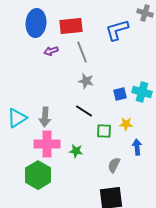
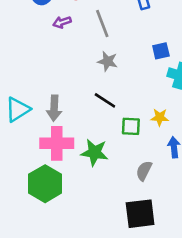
blue square: (120, 94) -> (161, 51), moved
green star: (76, 151) -> (95, 152), size x1.5

